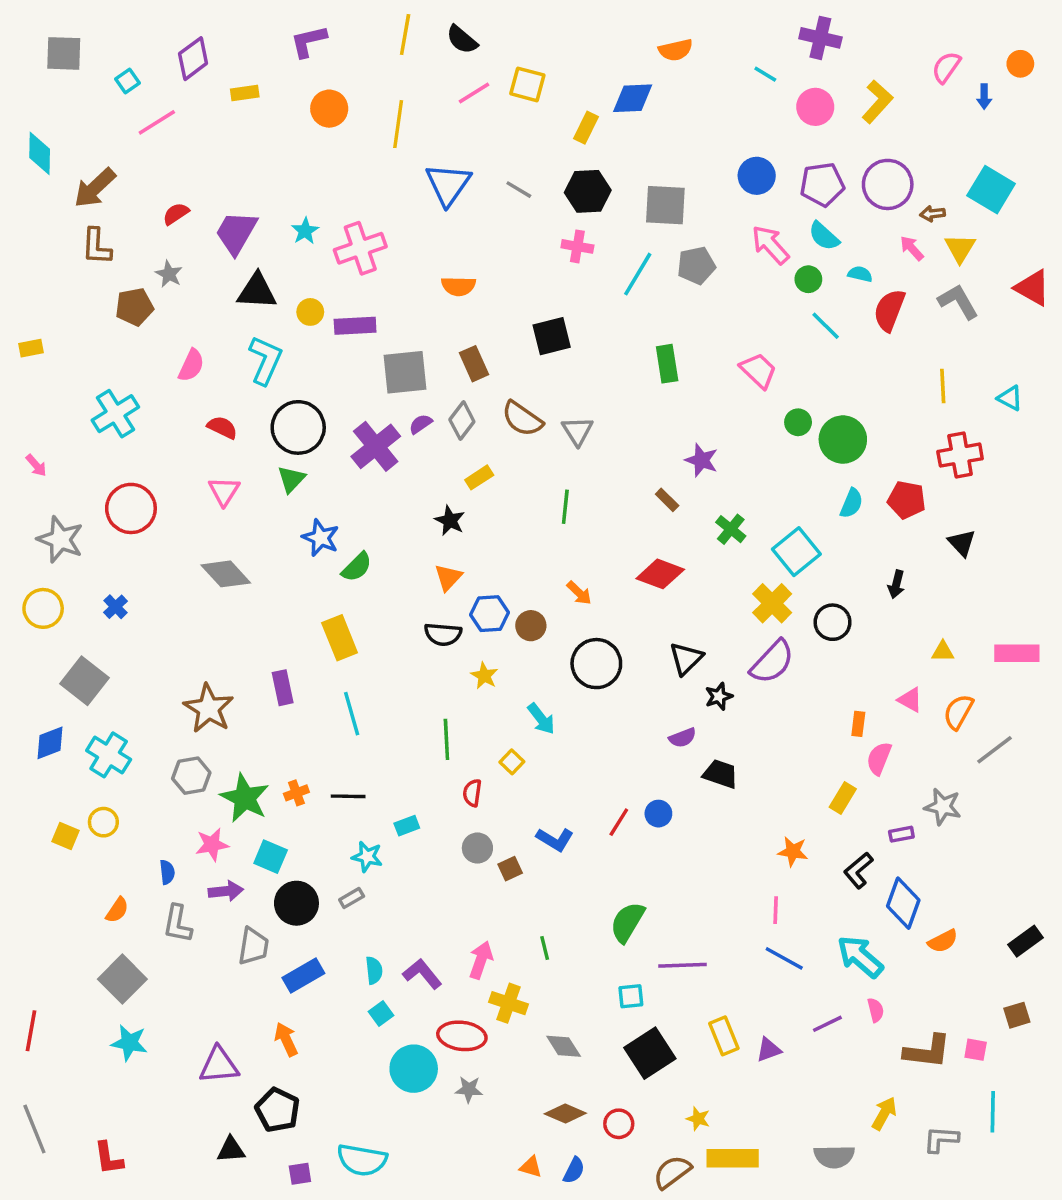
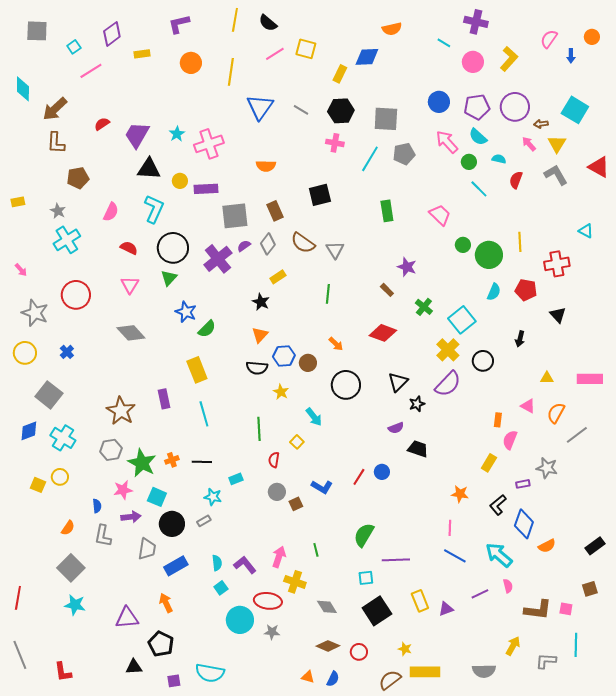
gray star: (169, 274) -> (58, 211), moved
red semicircle: (889, 310) -> (516, 180), size x0.7
yellow line: (943, 386) -> (520, 242), moved

